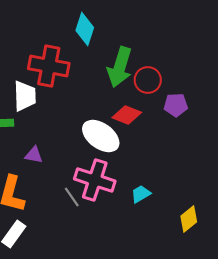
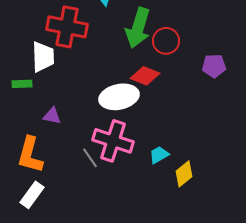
purple pentagon: (176, 105) -> (214, 66), moved
white ellipse: (101, 136) -> (119, 97), turned -48
yellow diamond: (189, 219) -> (184, 174), moved

